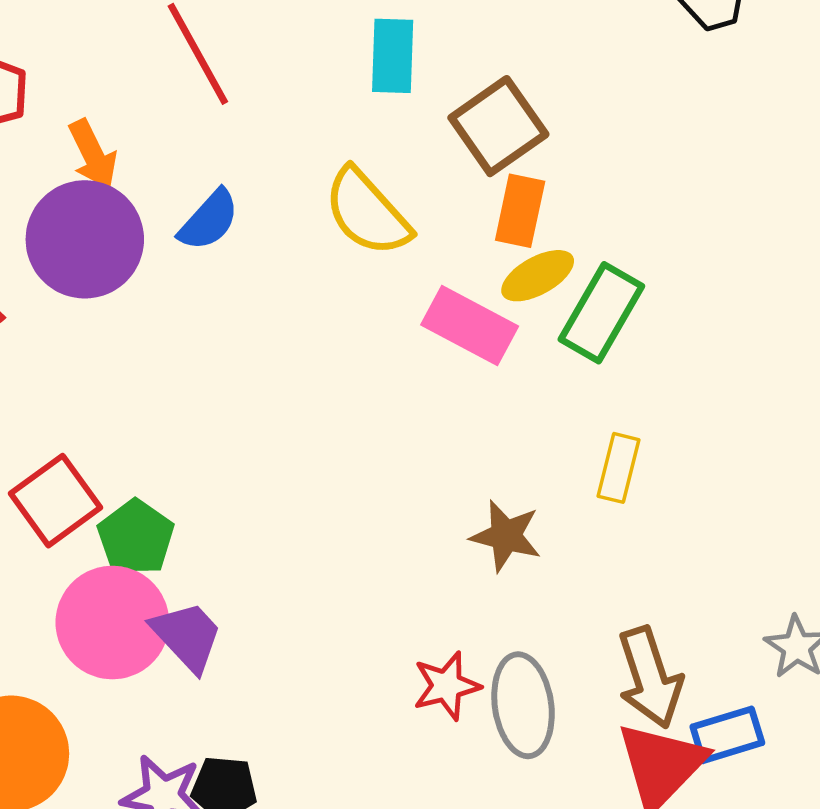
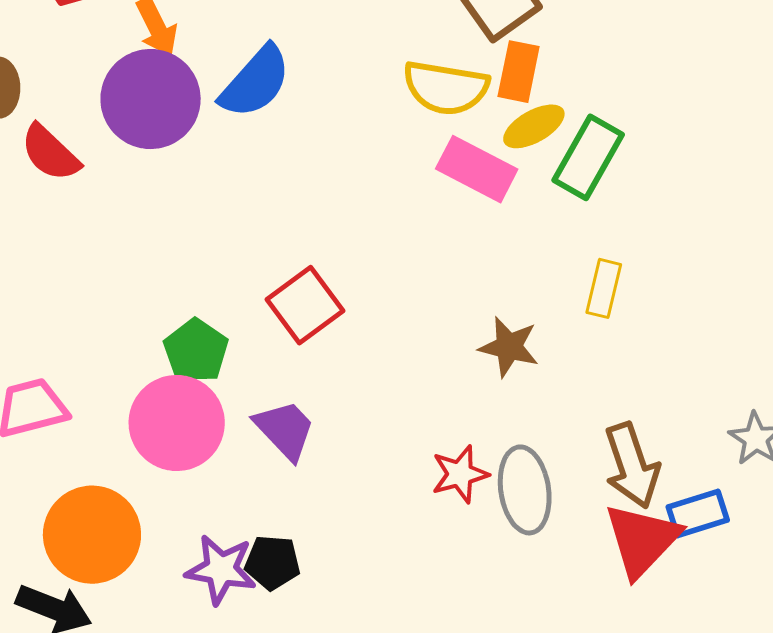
yellow semicircle: (367, 212) -> (446, 88), moved, turned -38
blue semicircle: (209, 220) -> (255, 82), size x1.4
red square: (55, 501) -> (305, 305), moved
purple trapezoid: (187, 636) -> (285, 430), moved

